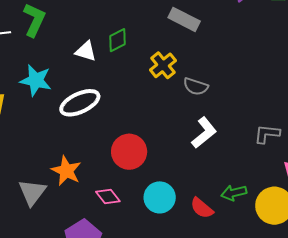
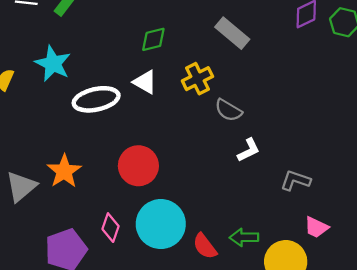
white triangle: (86, 51) -> (145, 82), moved
white L-shape: (204, 133) -> (249, 150), moved, size x0.7
pink diamond: (108, 197) -> (111, 228), moved, turned 45
cyan circle: (160, 197) -> (161, 224), size x1.4

